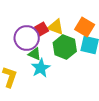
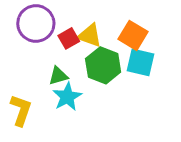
purple circle: (27, 38) -> (36, 23), moved
green triangle: (35, 54) -> (58, 76), turned -40

